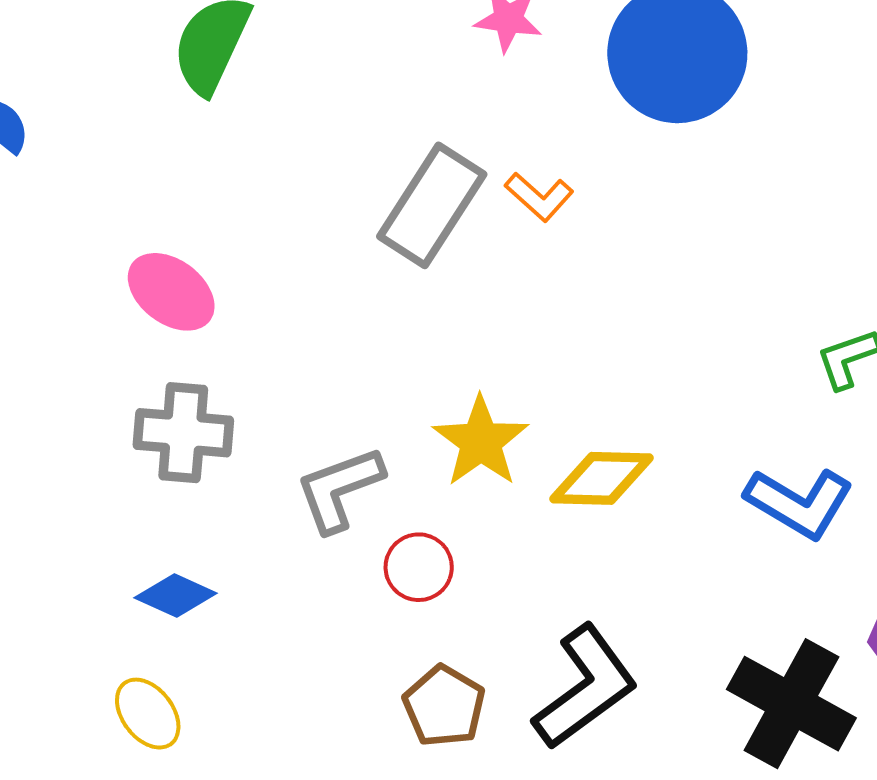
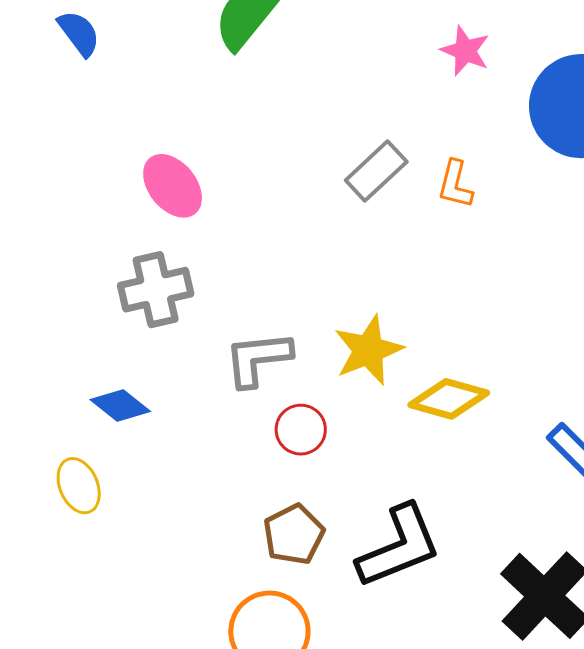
orange L-shape: (539, 197) -> (455, 184), turned 48
gray rectangle: (432, 205) -> (376, 171), size x0.7
gray cross: (183, 433) -> (156, 290), turned -32

